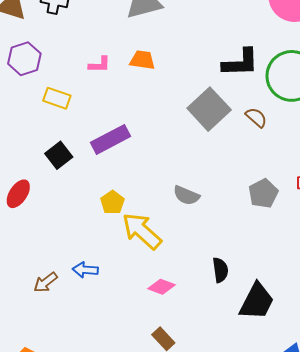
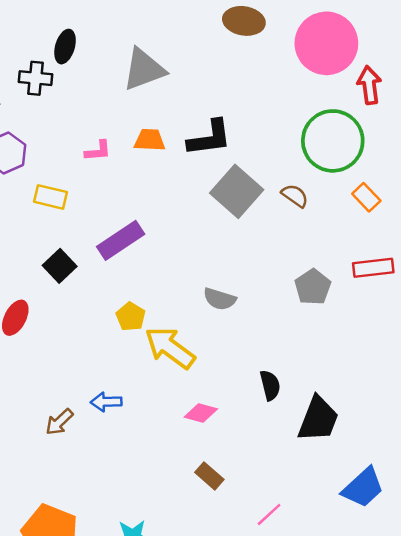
black L-shape: (240, 63) -> (210, 138), moved

